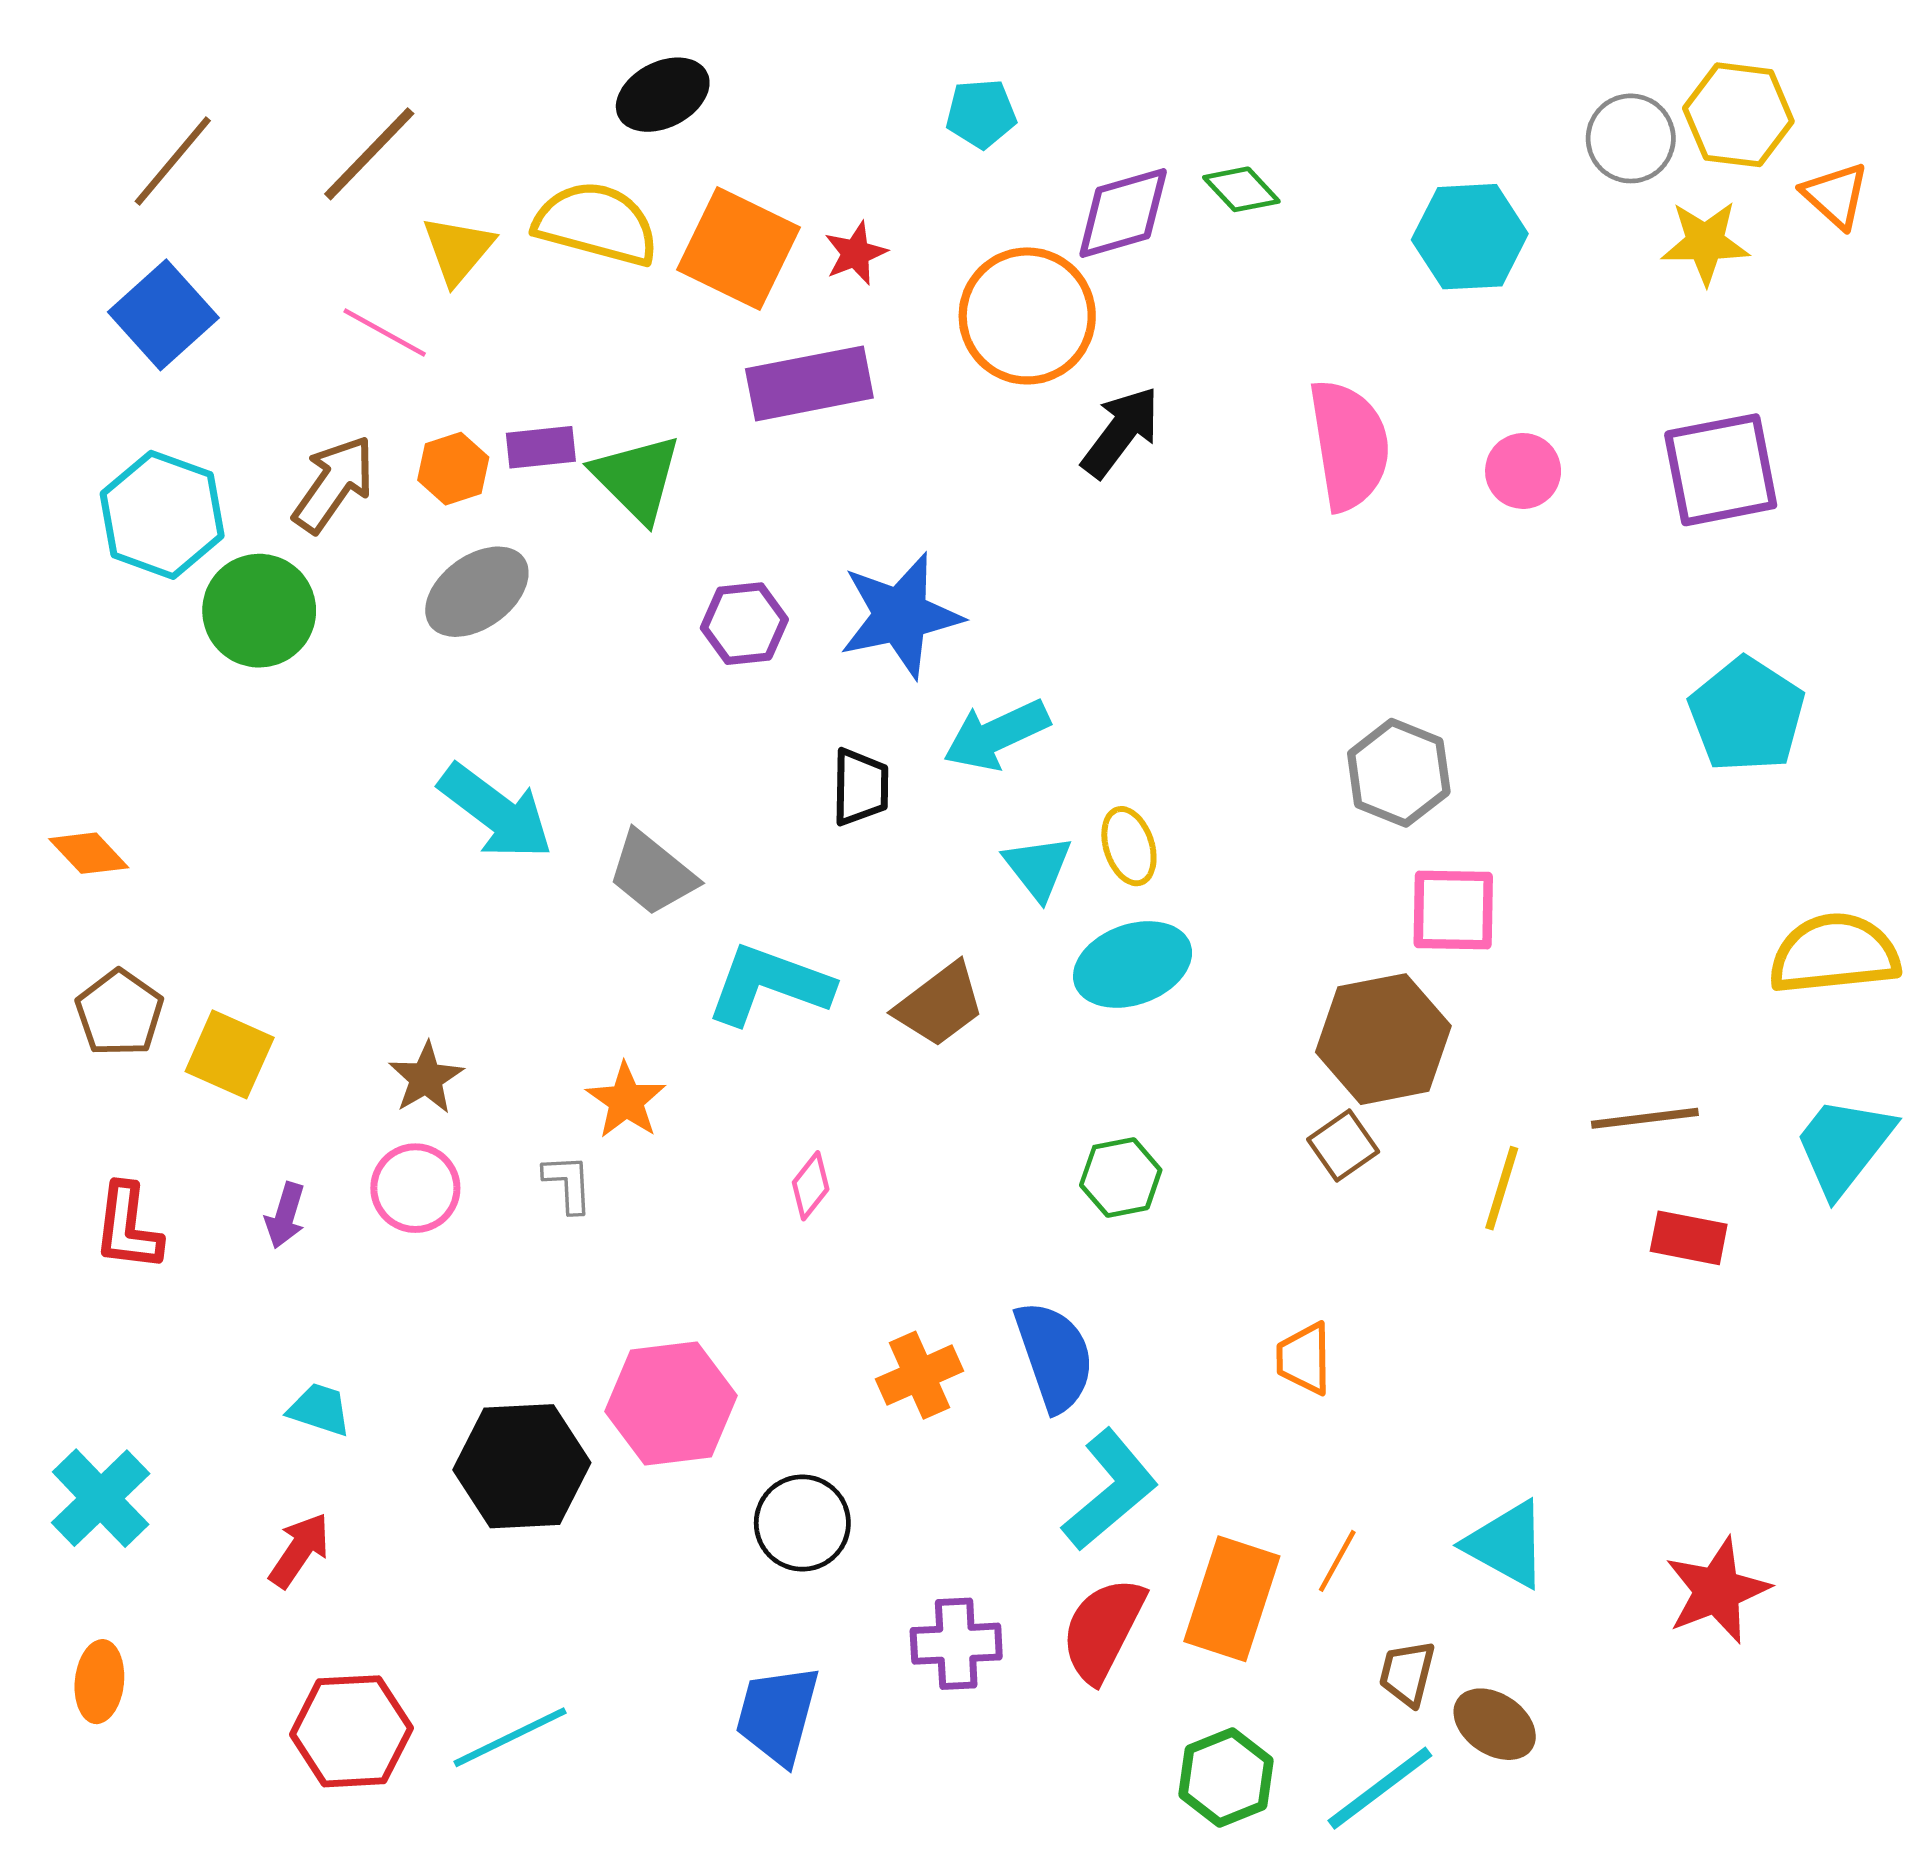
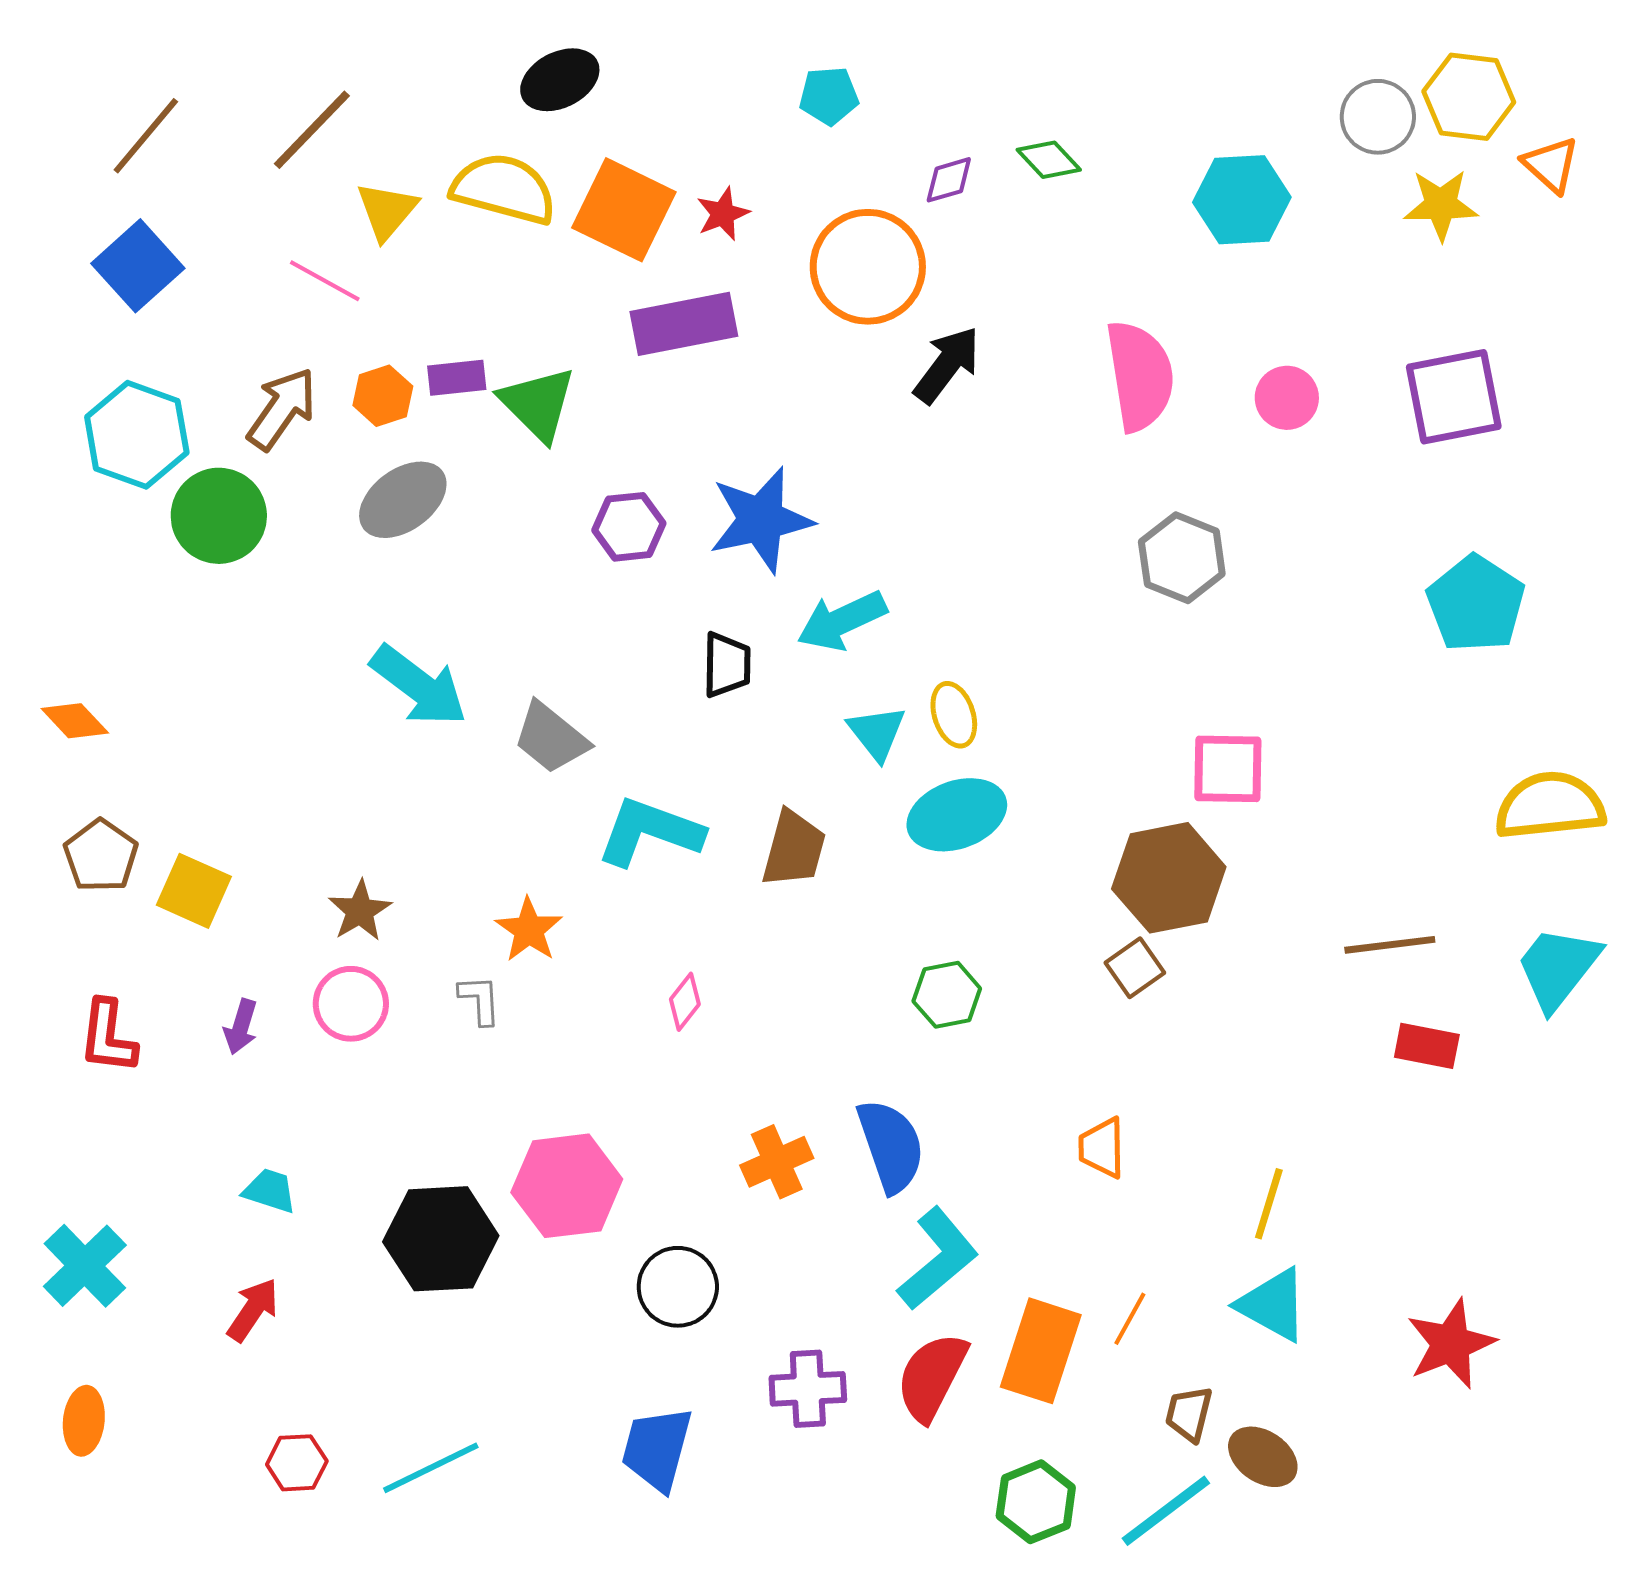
purple diamond: (1123, 213) -> (949, 180), size x0.6
gray hexagon: (1399, 773) -> (1182, 558), moved
brown trapezoid: (940, 1005) -> (794, 849), turned -38
yellow line: (1502, 1188) -> (1269, 1204), moved
red hexagon: (351, 1731) -> (297, 1463), size x0.6

